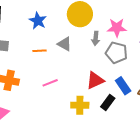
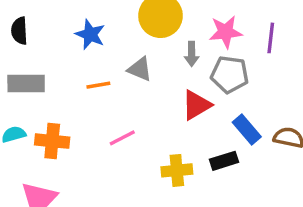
red triangle: (95, 80) -> (196, 105), moved
black rectangle: (108, 103) -> (224, 161), turned 42

